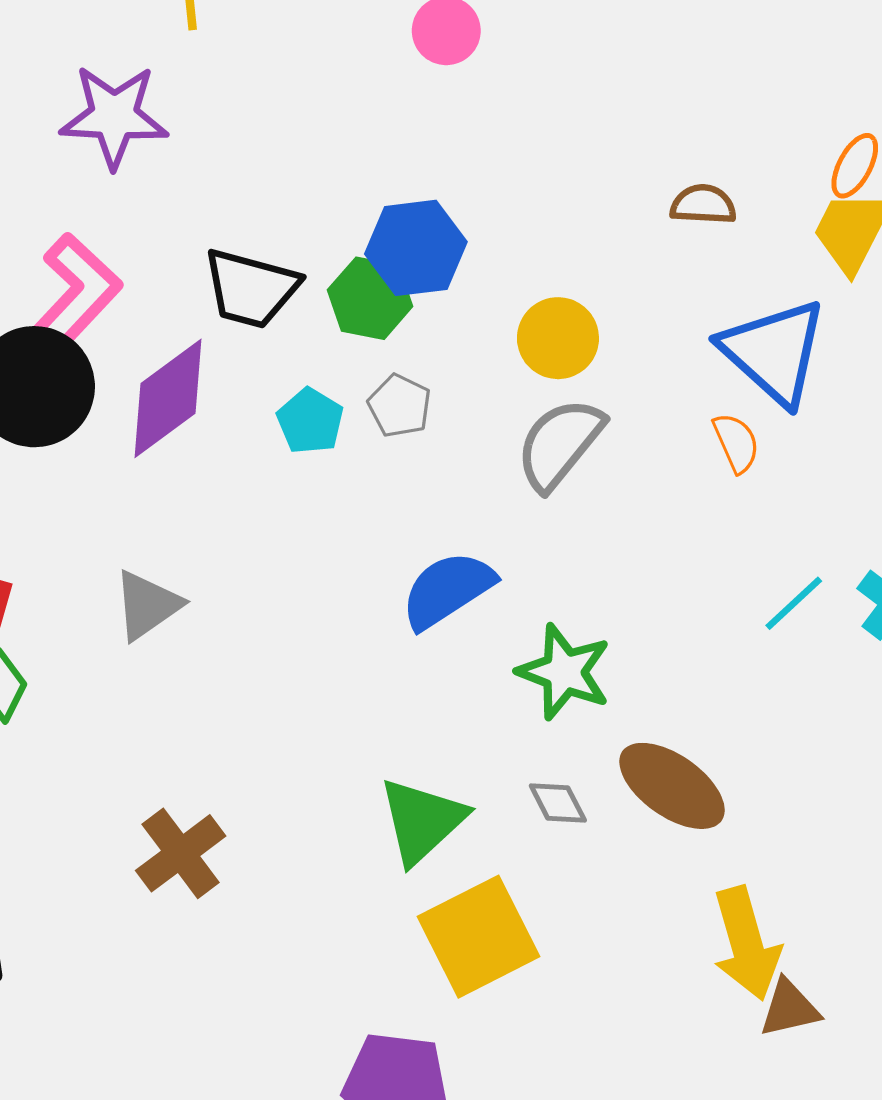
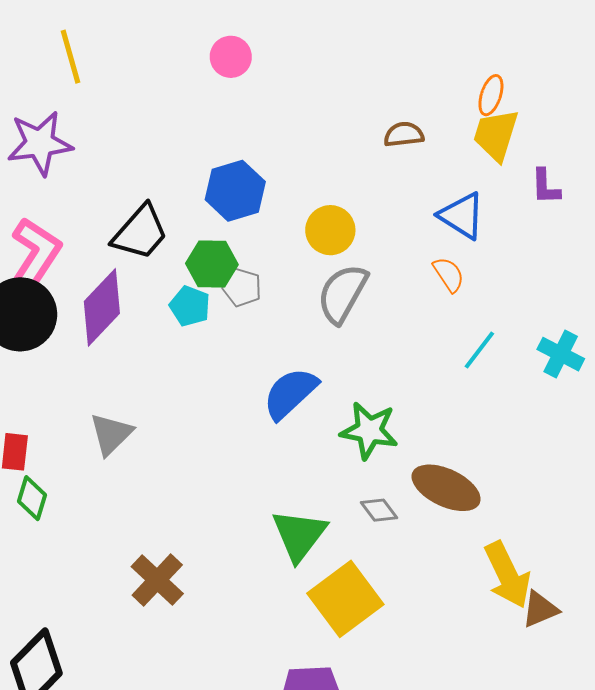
black trapezoid: (251, 288) -> (140, 232), turned -54
green hexagon: (370, 298) -> (212, 264), moved
blue triangle: (774, 352) -> (462, 216), size x0.7
cyan line: (794, 603) -> (479, 350), moved

